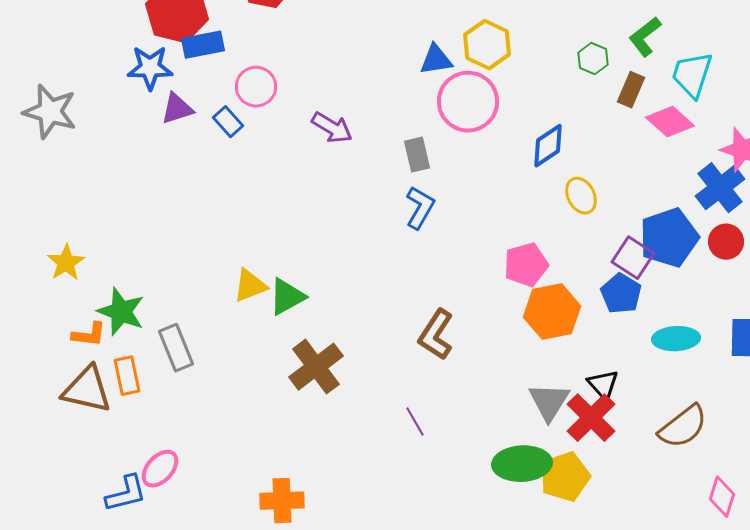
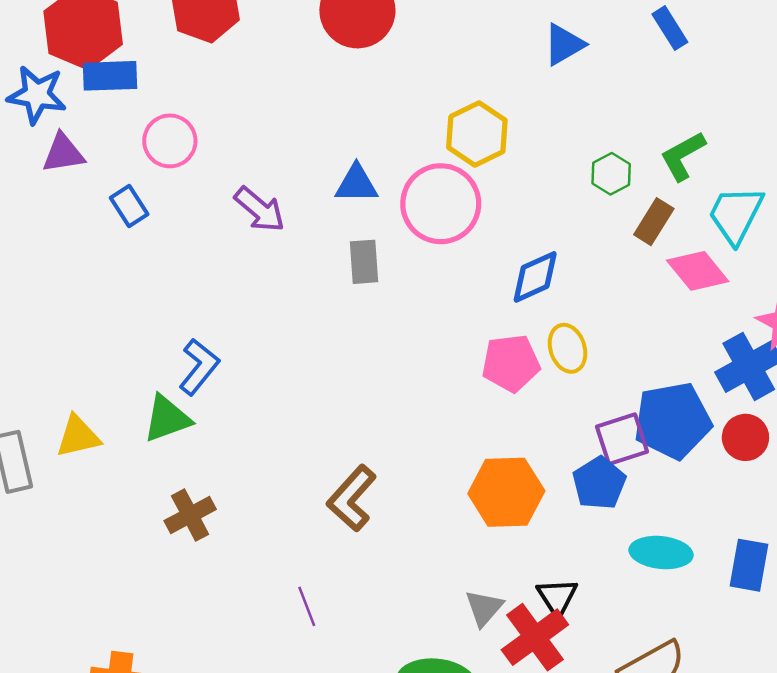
blue triangle: (436, 60) -> (356, 184), moved
blue rectangle: (228, 122) -> (129, 206), moved
blue L-shape: (420, 208) -> (199, 367), moved
purple square: (633, 258) -> (622, 439), turned 30
pink pentagon: (526, 265) -> (511, 363), moved
yellow triangle: (250, 286) -> (78, 436), moved
brown cross: (316, 367) -> (190, 515), size x0.7
gray triangle: (549, 402) -> (484, 608), size x0.7

